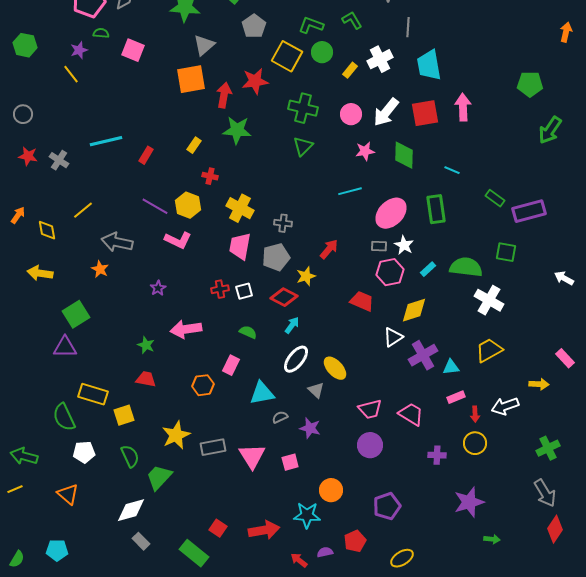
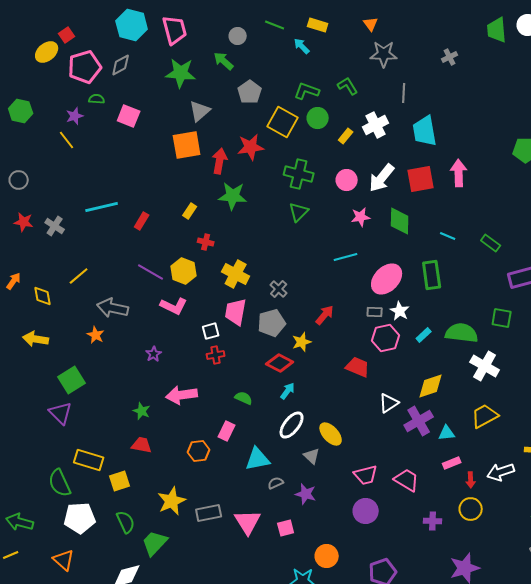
green rectangle: (495, 198) -> (491, 243), moved
gray cross: (283, 223) -> (279, 289), turned 36
white square: (244, 291) -> (211, 331), moved
yellow diamond: (414, 310) -> (431, 386), moved
purple triangle: (65, 347) -> (61, 413), turned 45
white pentagon: (84, 452) -> (80, 518), size x1.4

